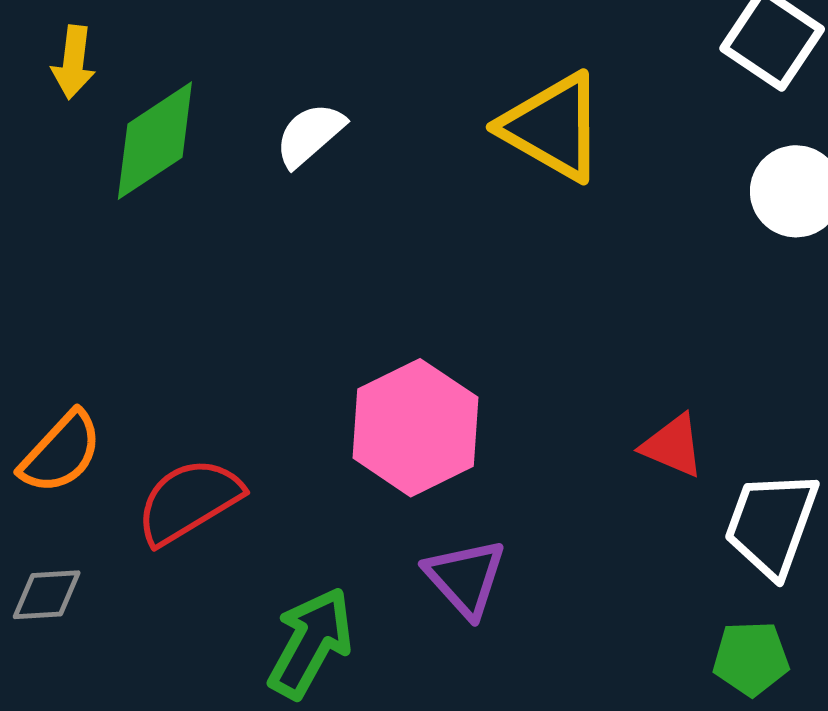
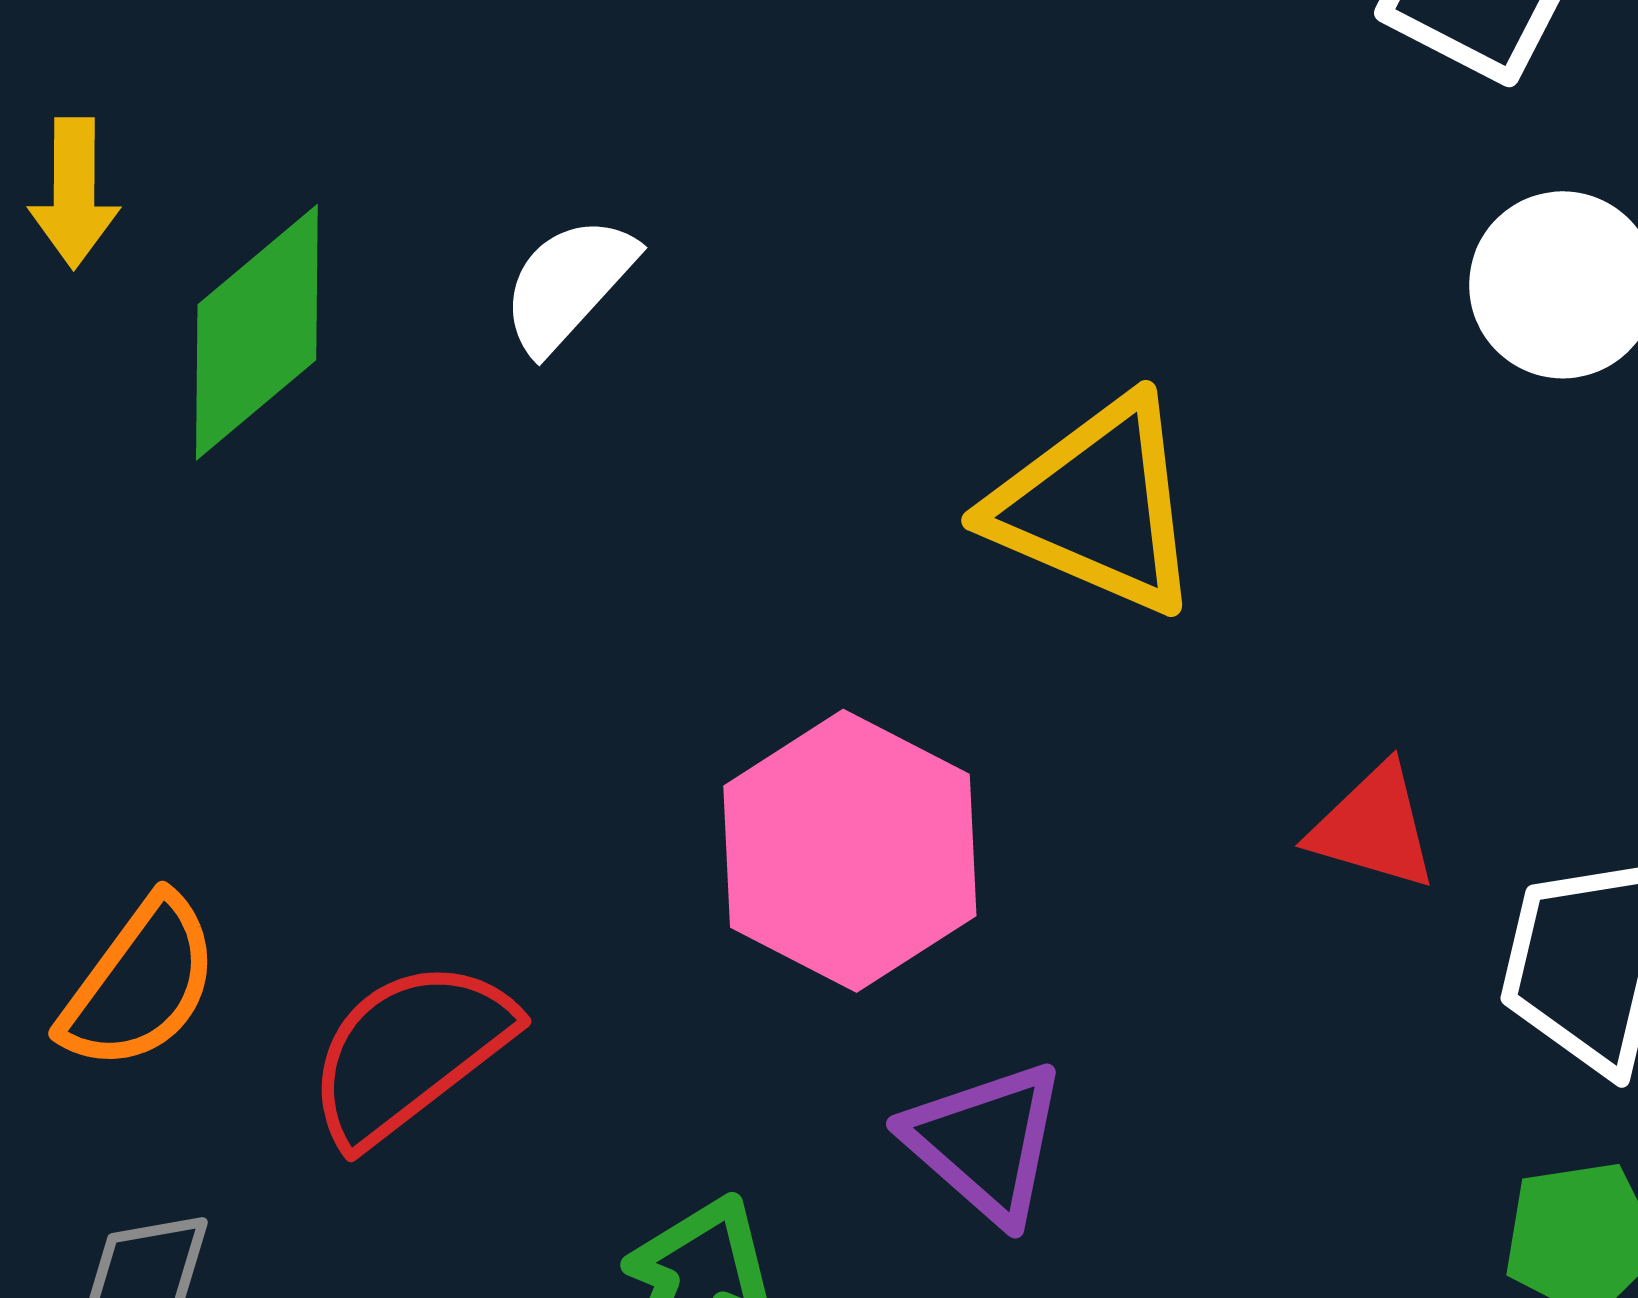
yellow triangle: (553, 127) -> (1096, 506), moved

